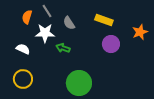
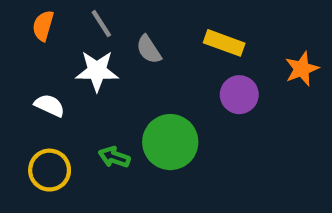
orange semicircle: (27, 17) -> (43, 26), moved
green arrow: (63, 48) -> (114, 157), moved
green circle: (79, 83) -> (170, 142), moved

